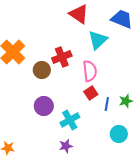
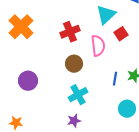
brown circle: (42, 70) -> (74, 64), moved
red square: (91, 93) -> (121, 34), moved
purple circle: (44, 106) -> (28, 81), moved

